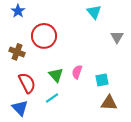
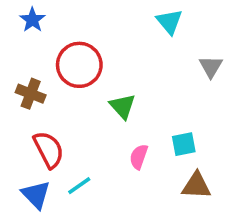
pink semicircle: (77, 72) -> (139, 157), moved
green triangle: (56, 75) -> (123, 106), moved
cyan line: (52, 98) -> (79, 186), moved

